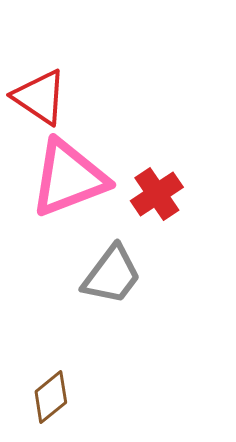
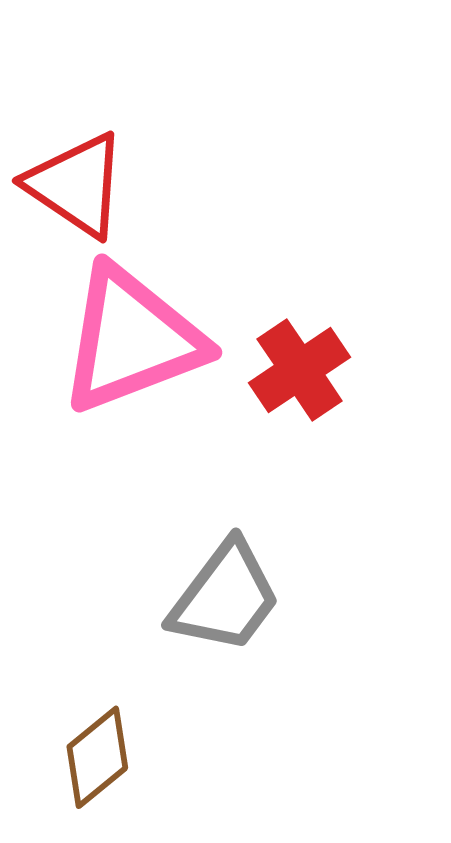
gray trapezoid: (112, 275) -> (225, 597), moved

